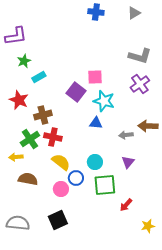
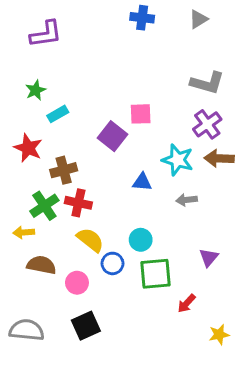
purple L-shape: (16, 36) -> (46, 34), moved
cyan star: (104, 101) -> (178, 160), moved
brown arrow: (148, 126) -> (219, 158), moved
purple triangle: (128, 162) -> (209, 258), moved
pink circle: (61, 189) -> (77, 283), moved

